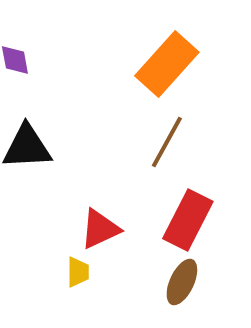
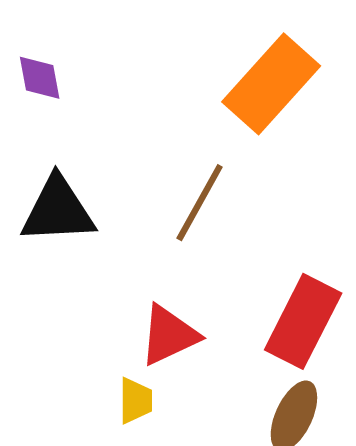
brown line: (167, 142) -> (200, 203), moved

